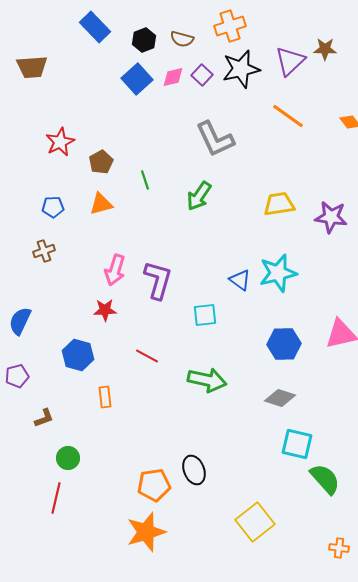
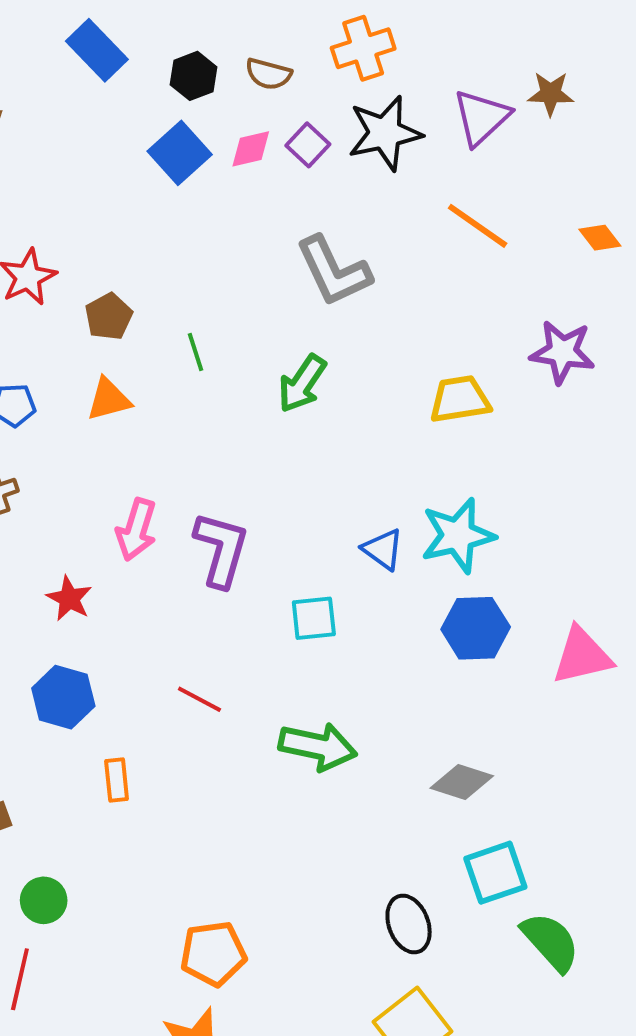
purple star: (331, 217) -> (562, 352), moved
red star: (105, 310) -> (69, 599), moved, turned 30
blue hexagon: (284, 344) -> (476, 628), moved
cyan square: (297, 444) -> (495, 873), turned -32
black ellipse: (194, 470) -> (409, 924), moved

